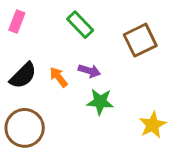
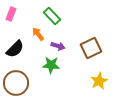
brown square: (140, 40) -> (91, 48), moved
orange arrow: (59, 77) -> (38, 34), moved
green star: (100, 102) -> (51, 65), moved

